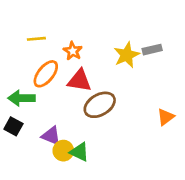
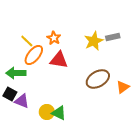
yellow line: (36, 39) -> (27, 41), moved, turned 48
brown ellipse: (100, 105) -> (98, 79), moved
purple triangle: (51, 136) -> (22, 101), moved

